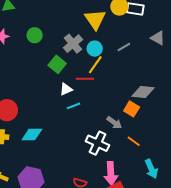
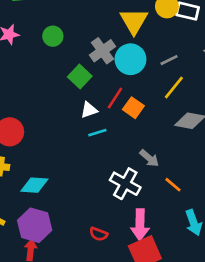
cyan circle: (95, 49) -> (130, 59), size x1.5
yellow line: (95, 65) -> (174, 88), moved
red line: (85, 79) -> (115, 98), turned -60
orange square: (132, 109) -> (133, 108), moved
cyan diamond: (32, 134) -> (34, 185), moved

